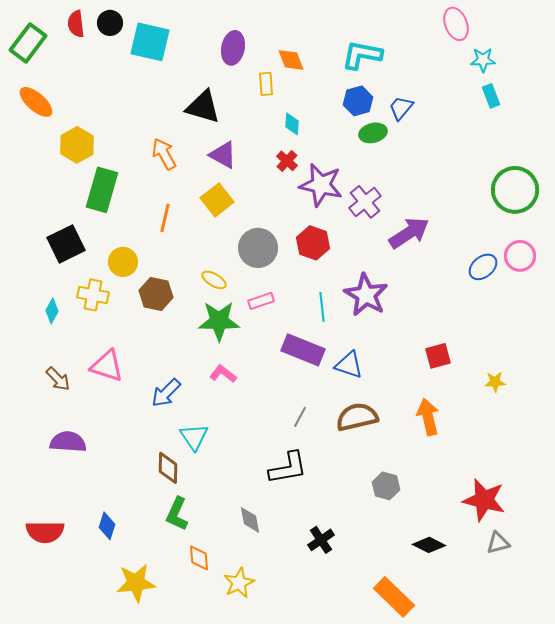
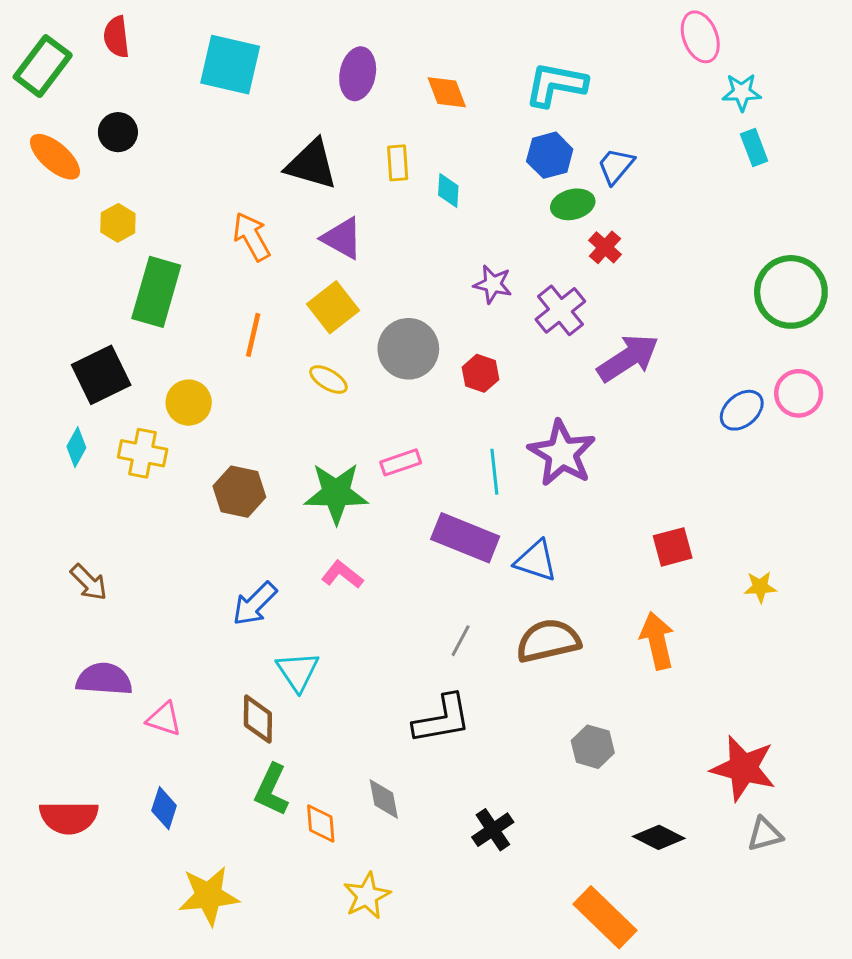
black circle: (110, 23) -> (118, 132), moved
yellow rectangle: (266, 84) -> (398, 163), moved
yellow hexagon: (77, 145) -> (118, 223), size x0.7
red cross: (287, 161) -> (605, 247), moved
purple star: (321, 185) -> (493, 284), size x0.6
red hexagon: (313, 243) -> (481, 373), size x0.7
gray circle: (258, 248) -> (408, 349), moved
yellow ellipse: (214, 280) -> (328, 379), moved
brown hexagon: (156, 294) -> (239, 492), moved
cyan diamond: (52, 311) -> (76, 447), moved
pink triangle: (107, 366) -> (164, 719), moved, size x0.7
orange diamond: (199, 558) -> (321, 824), moved

